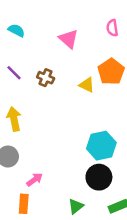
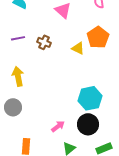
purple line: (14, 73) -> (18, 38), turned -56
pink arrow: (35, 180) -> (58, 126), moved

